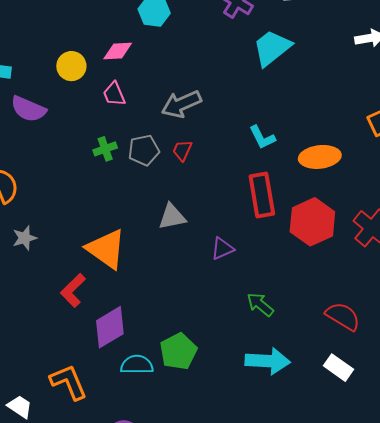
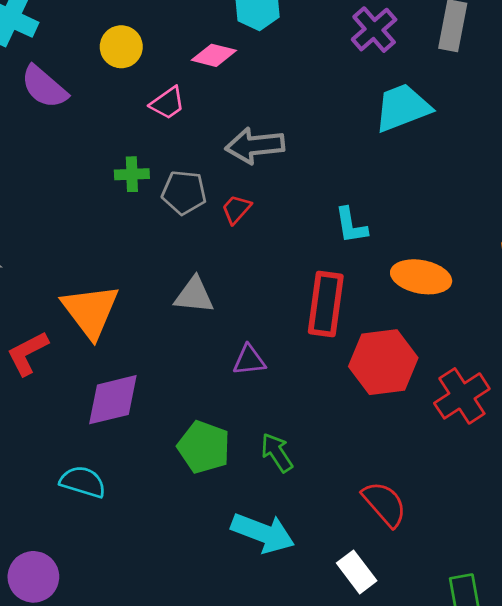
pink diamond: (118, 51) -> (214, 55), moved
pink trapezoid: (114, 94) -> (167, 103), turned -120
purple diamond: (110, 327) -> (113, 400), moved
green pentagon: (178, 351) -> (204, 447), moved, turned 30

